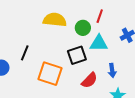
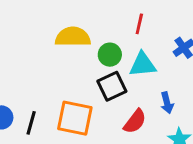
green circle: (83, 28) -> (110, 55), moved
black line: (25, 53) -> (31, 123), moved

